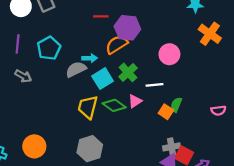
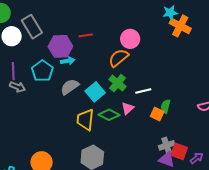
purple hexagon: (127, 28) -> (60, 46), moved
orange cross: (210, 34) -> (180, 26), moved
orange semicircle: (117, 45) -> (119, 58), moved
pink circle: (169, 54) -> (130, 39), moved
cyan arrow: (90, 58) -> (68, 61), moved
gray arrow: (23, 76) -> (18, 87), moved

